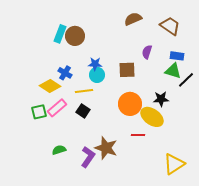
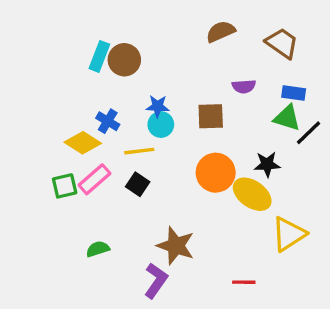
purple semicircle: (147, 52) -> (244, 86), turned -112
red line: (138, 135) -> (244, 282), moved
purple L-shape: (88, 157) -> (156, 281), moved
yellow triangle: (174, 164) -> (289, 234), moved

